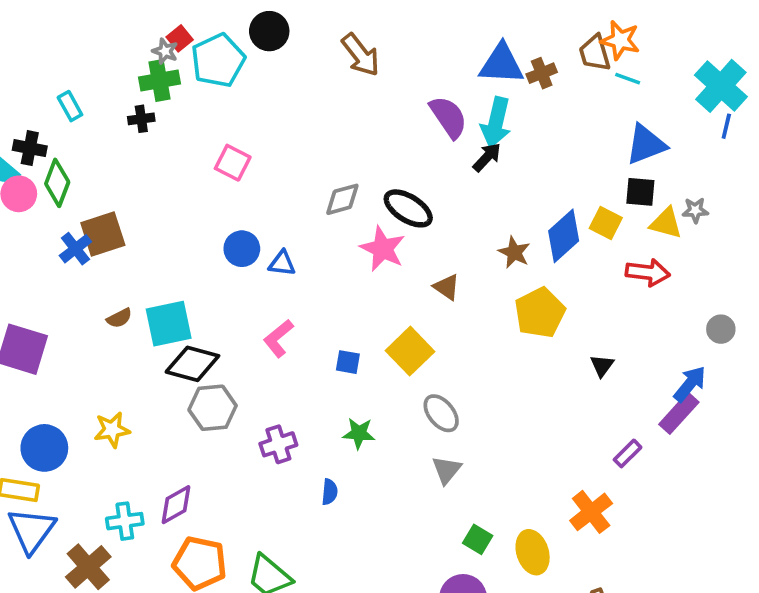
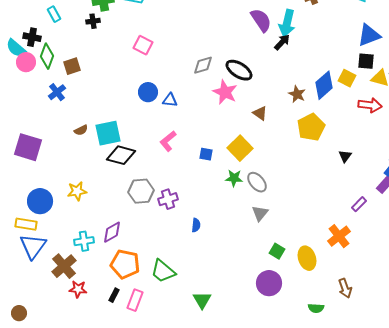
brown square: (103, 234) -> (72, 66), moved, size x0.7
gray hexagon: (213, 408) -> (141, 191), moved
green star: (359, 433) -> (234, 178), moved

